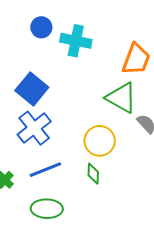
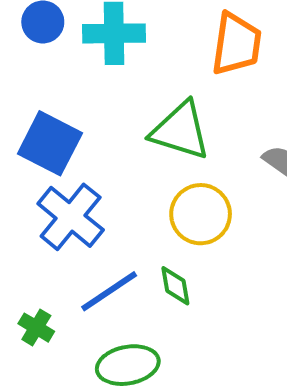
green triangle: (121, 98) -> (180, 131), moved
green diamond: (93, 174) -> (175, 286), moved

